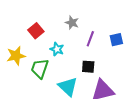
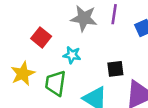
gray star: (72, 23) -> (84, 18), size x1.5
purple line: (90, 39) -> (114, 14), moved

